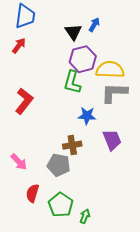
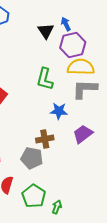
blue arrow: (94, 25) -> (66, 24), turned -56
purple hexagon: (83, 59) -> (73, 45), moved
purple trapezoid: (112, 140) -> (83, 134), turned -105

